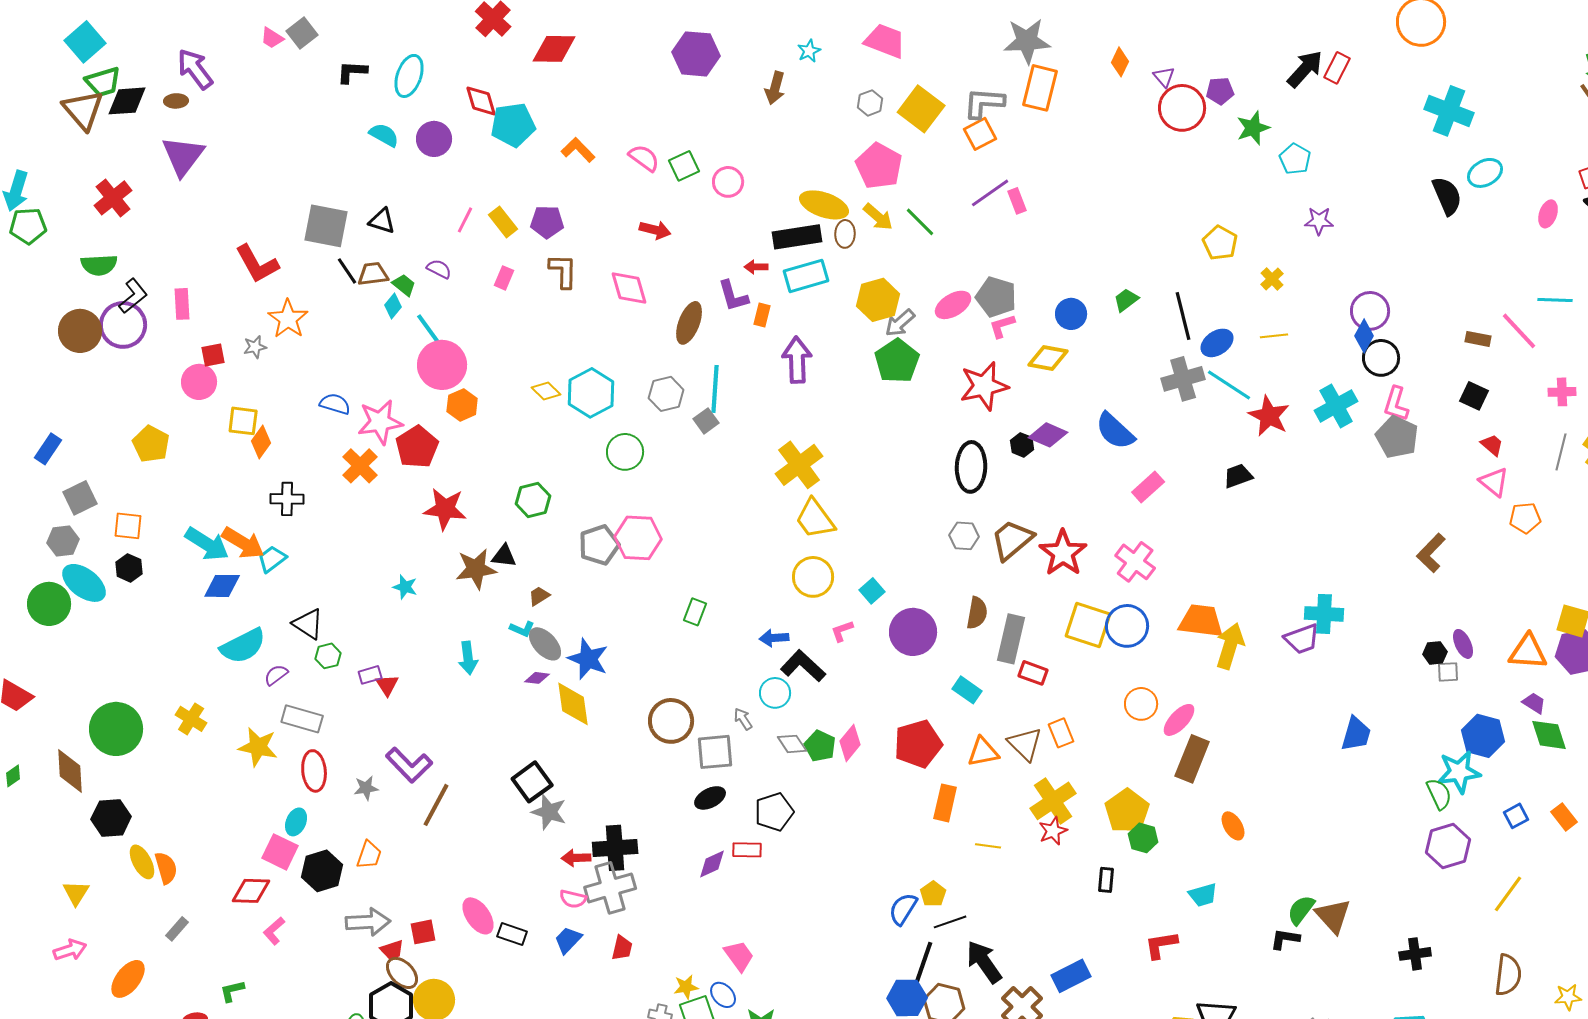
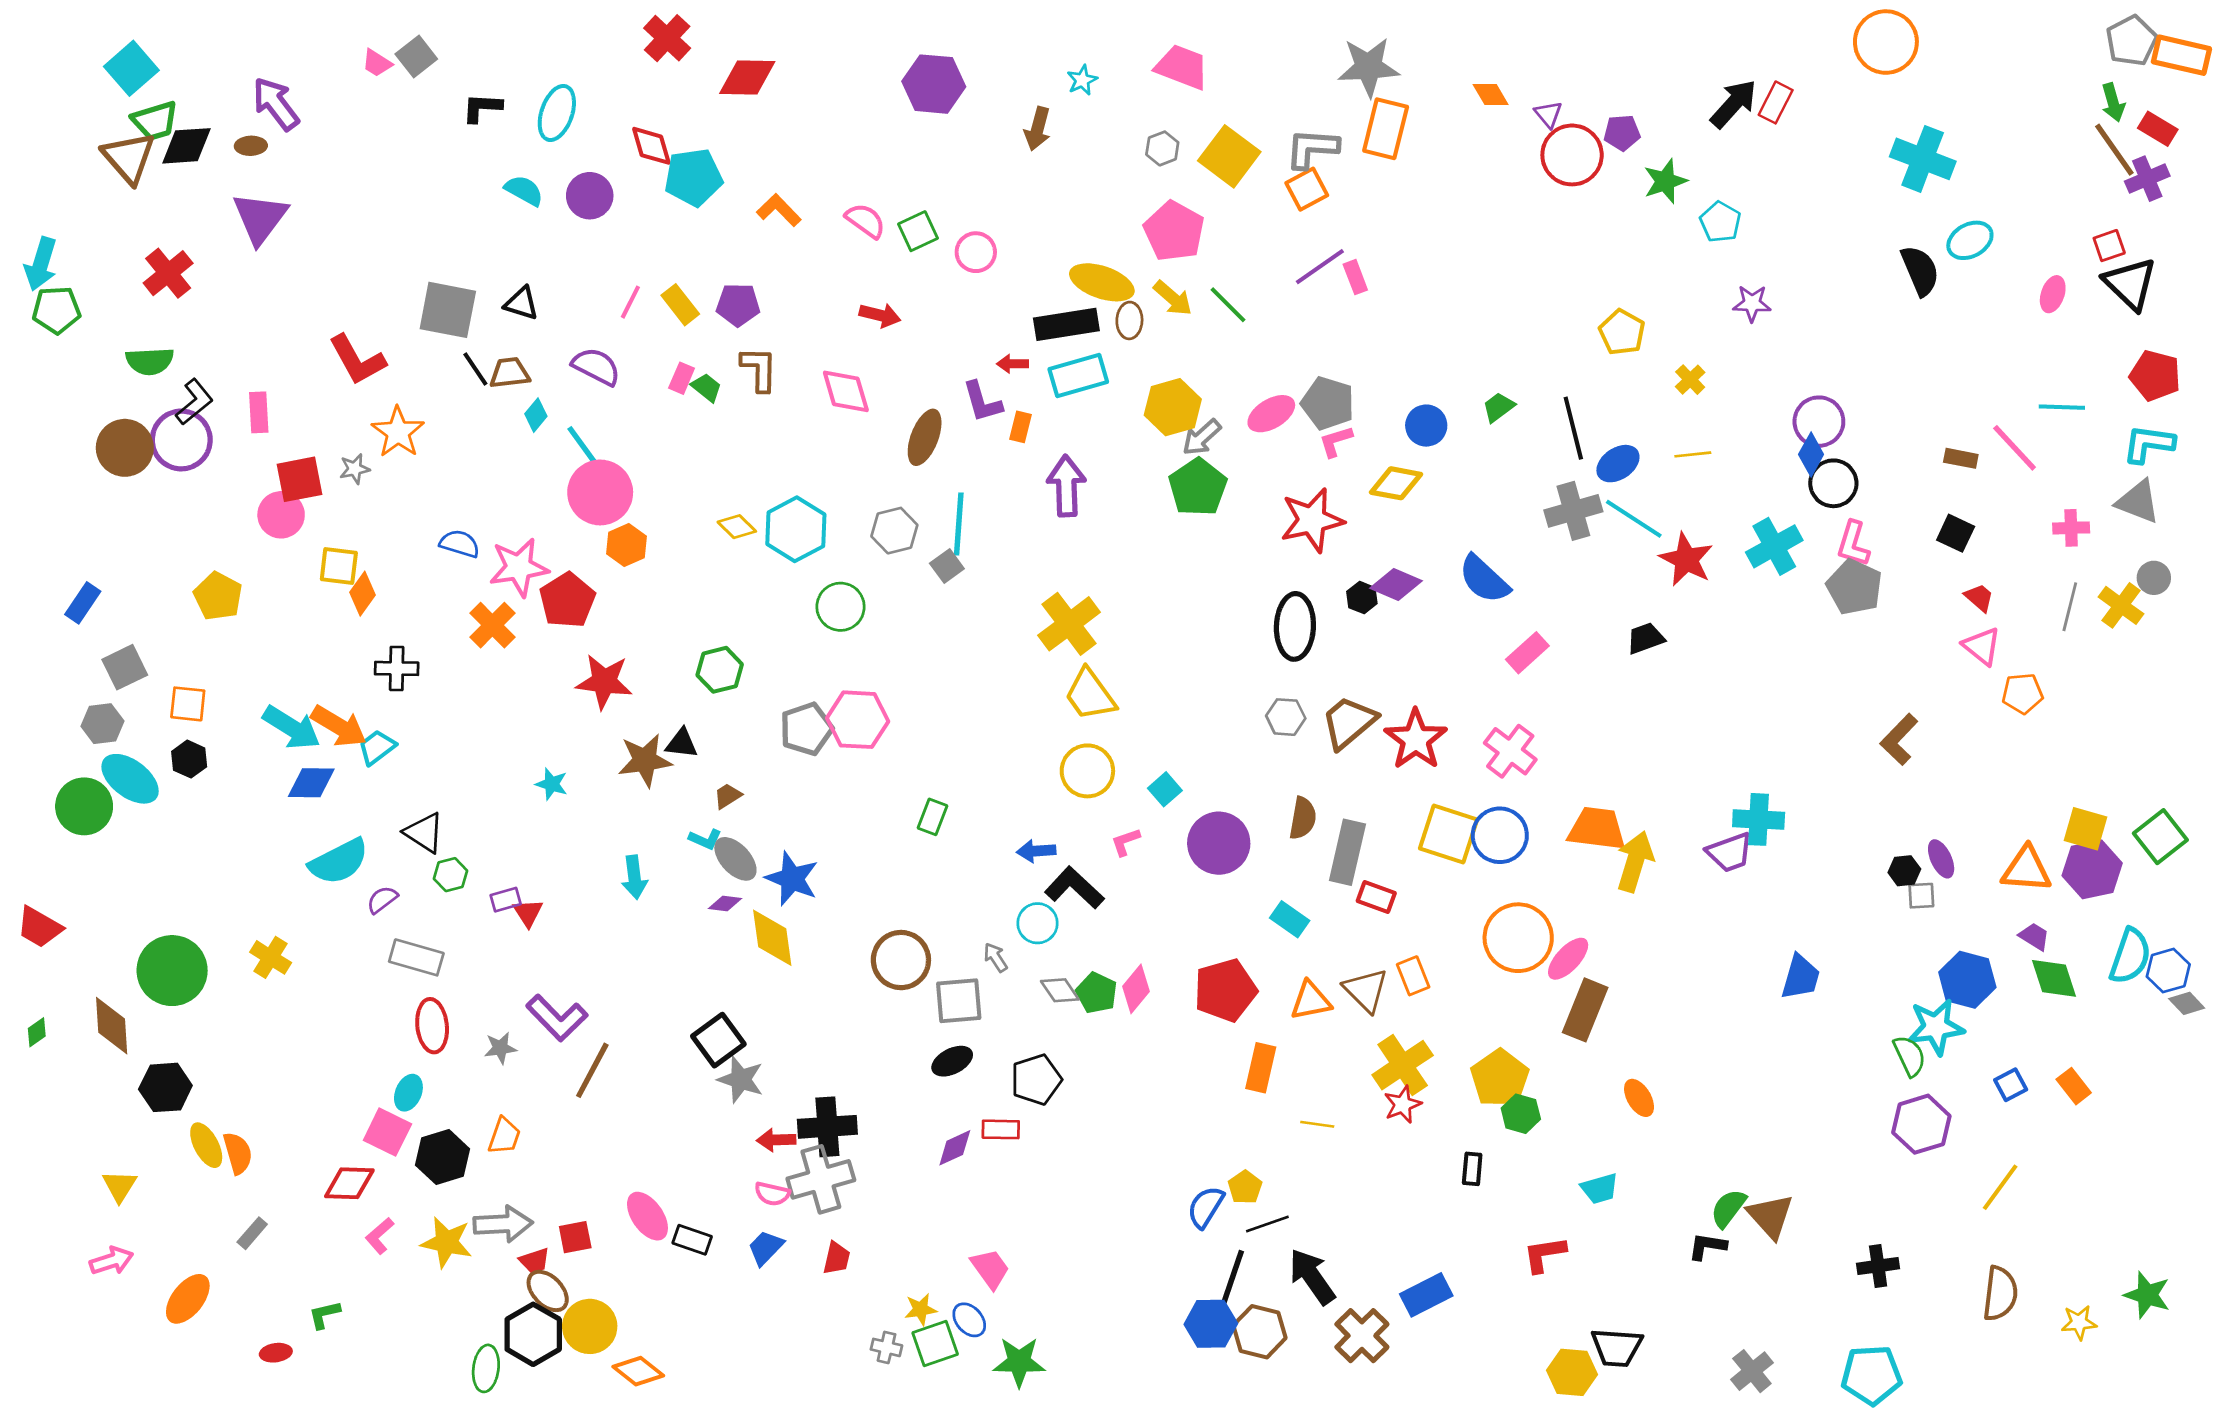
orange diamond: (1120, 62) -> (1491, 95), turned -56
purple semicircle: (439, 269) -> (596, 366), size x1.5
green trapezoid: (404, 285) -> (707, 387), moved
red square: (213, 355) -> (299, 479), size x1.5
orange circle: (1141, 704) -> (1518, 938), size x1.6
yellow star: (258, 747) -> (447, 1242), moved

